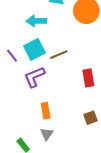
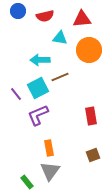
brown line: (59, 55) -> (60, 77), moved
gray triangle: (47, 134) -> (50, 171), size x1.5

